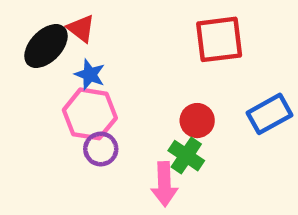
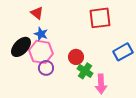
black ellipse: (46, 46) -> (21, 47), moved
red circle: (197, 121) -> (76, 57), moved
pink arrow: (164, 184) -> (101, 84), moved

